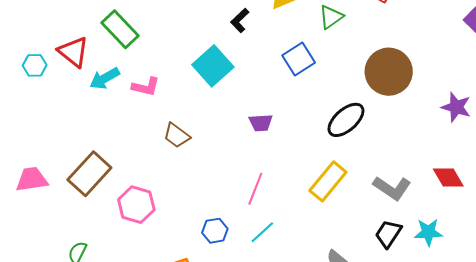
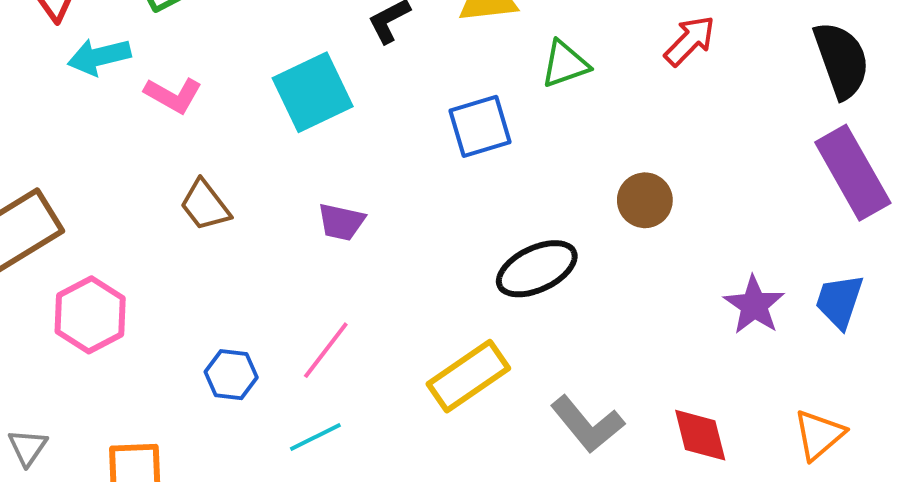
brown circle: (389, 72) -> (645, 200), size x0.6
purple trapezoid: (261, 123) -> (341, 222), moved
blue hexagon: (215, 231) -> (231, 375), moved

